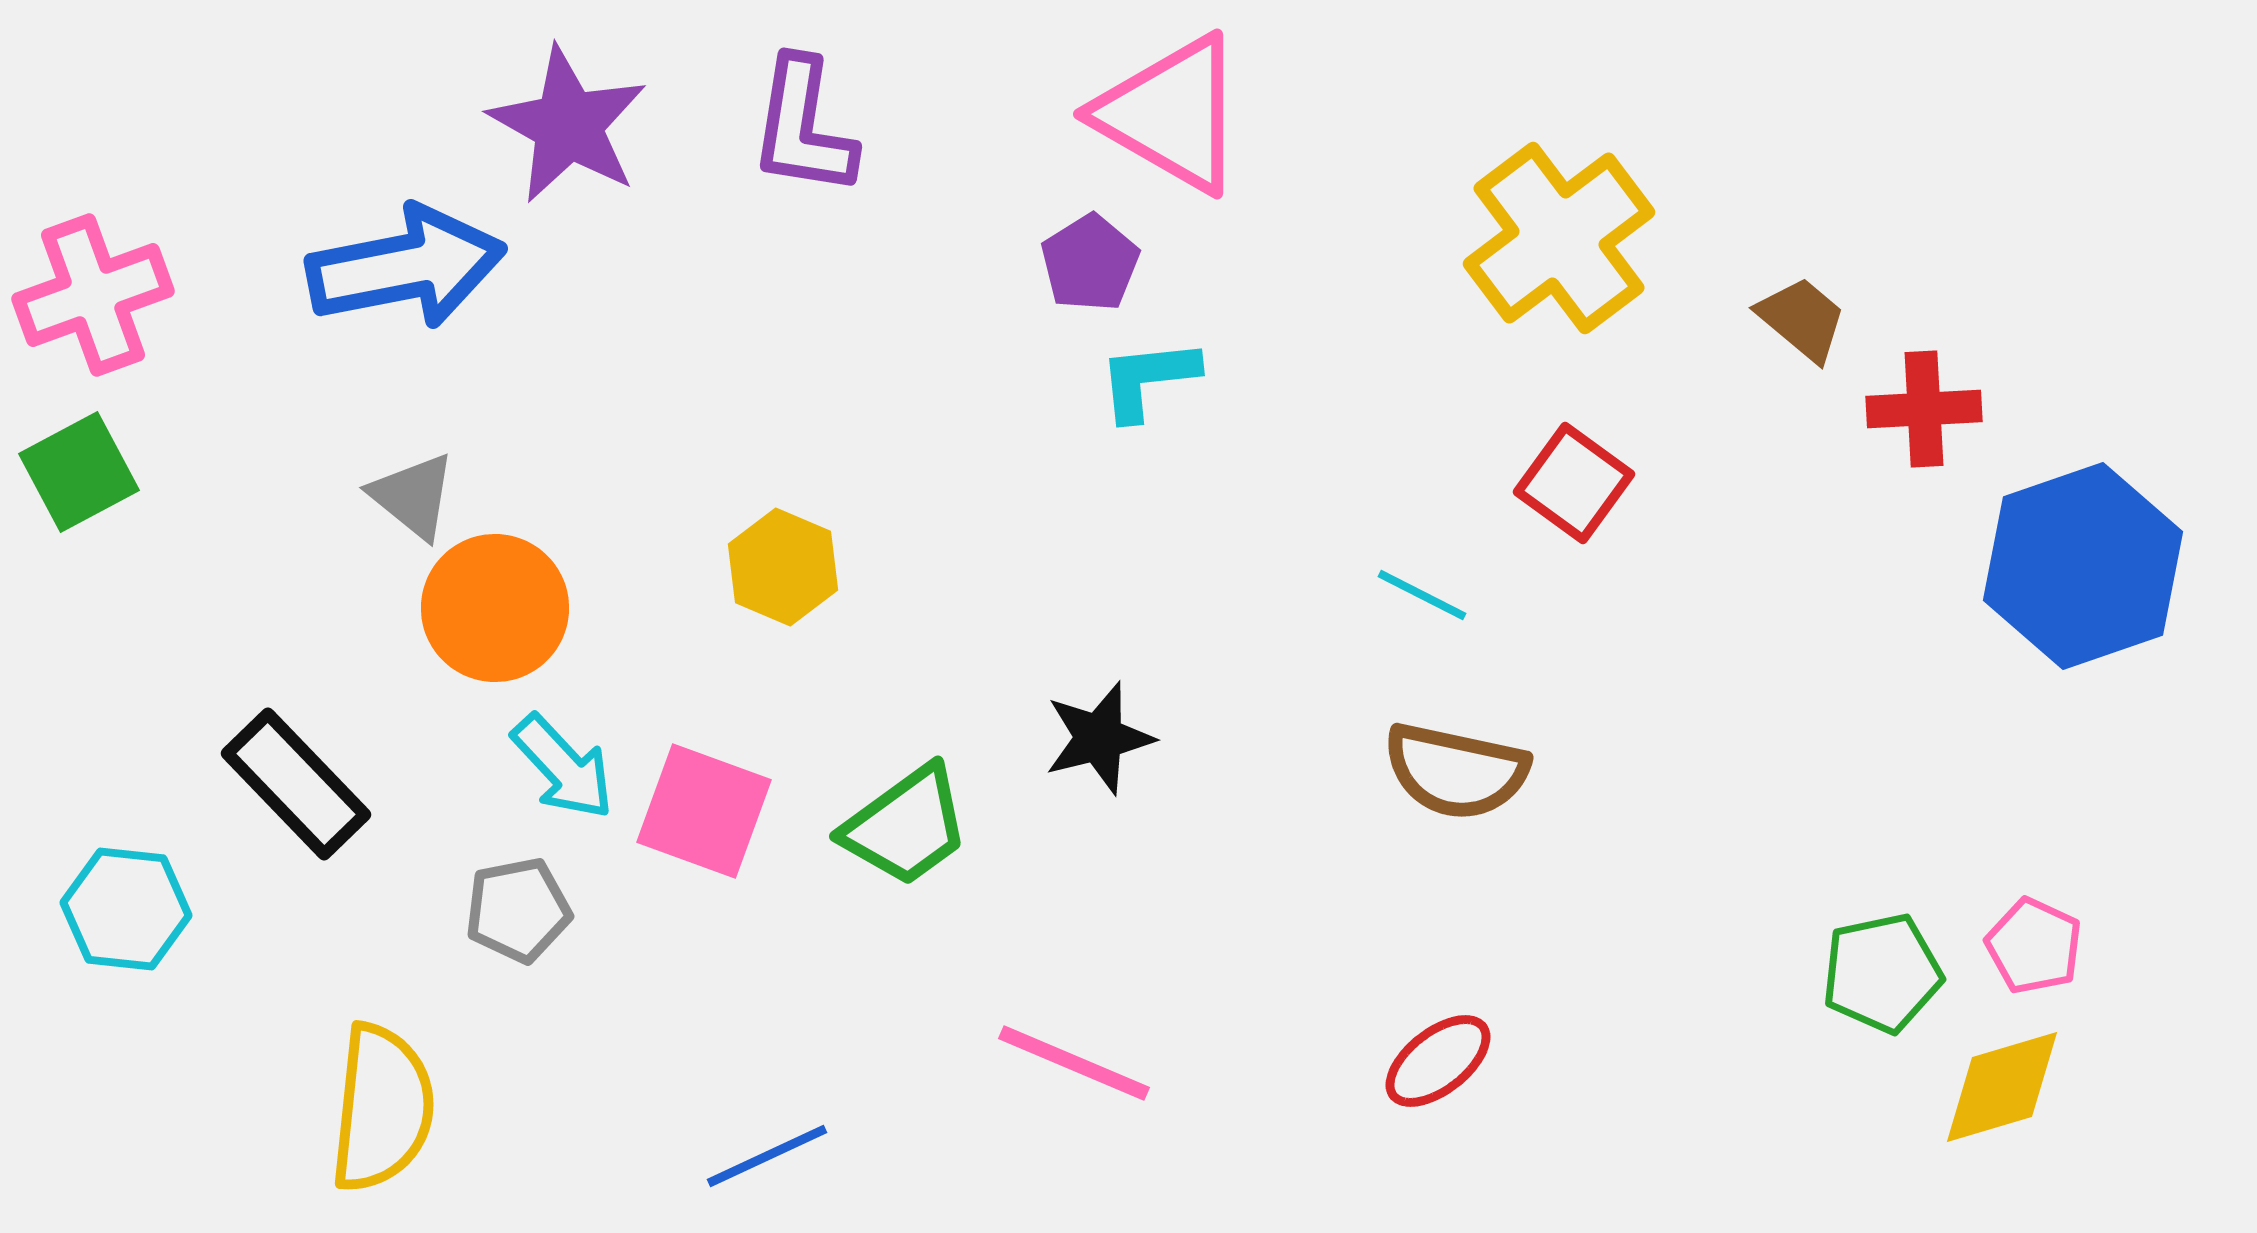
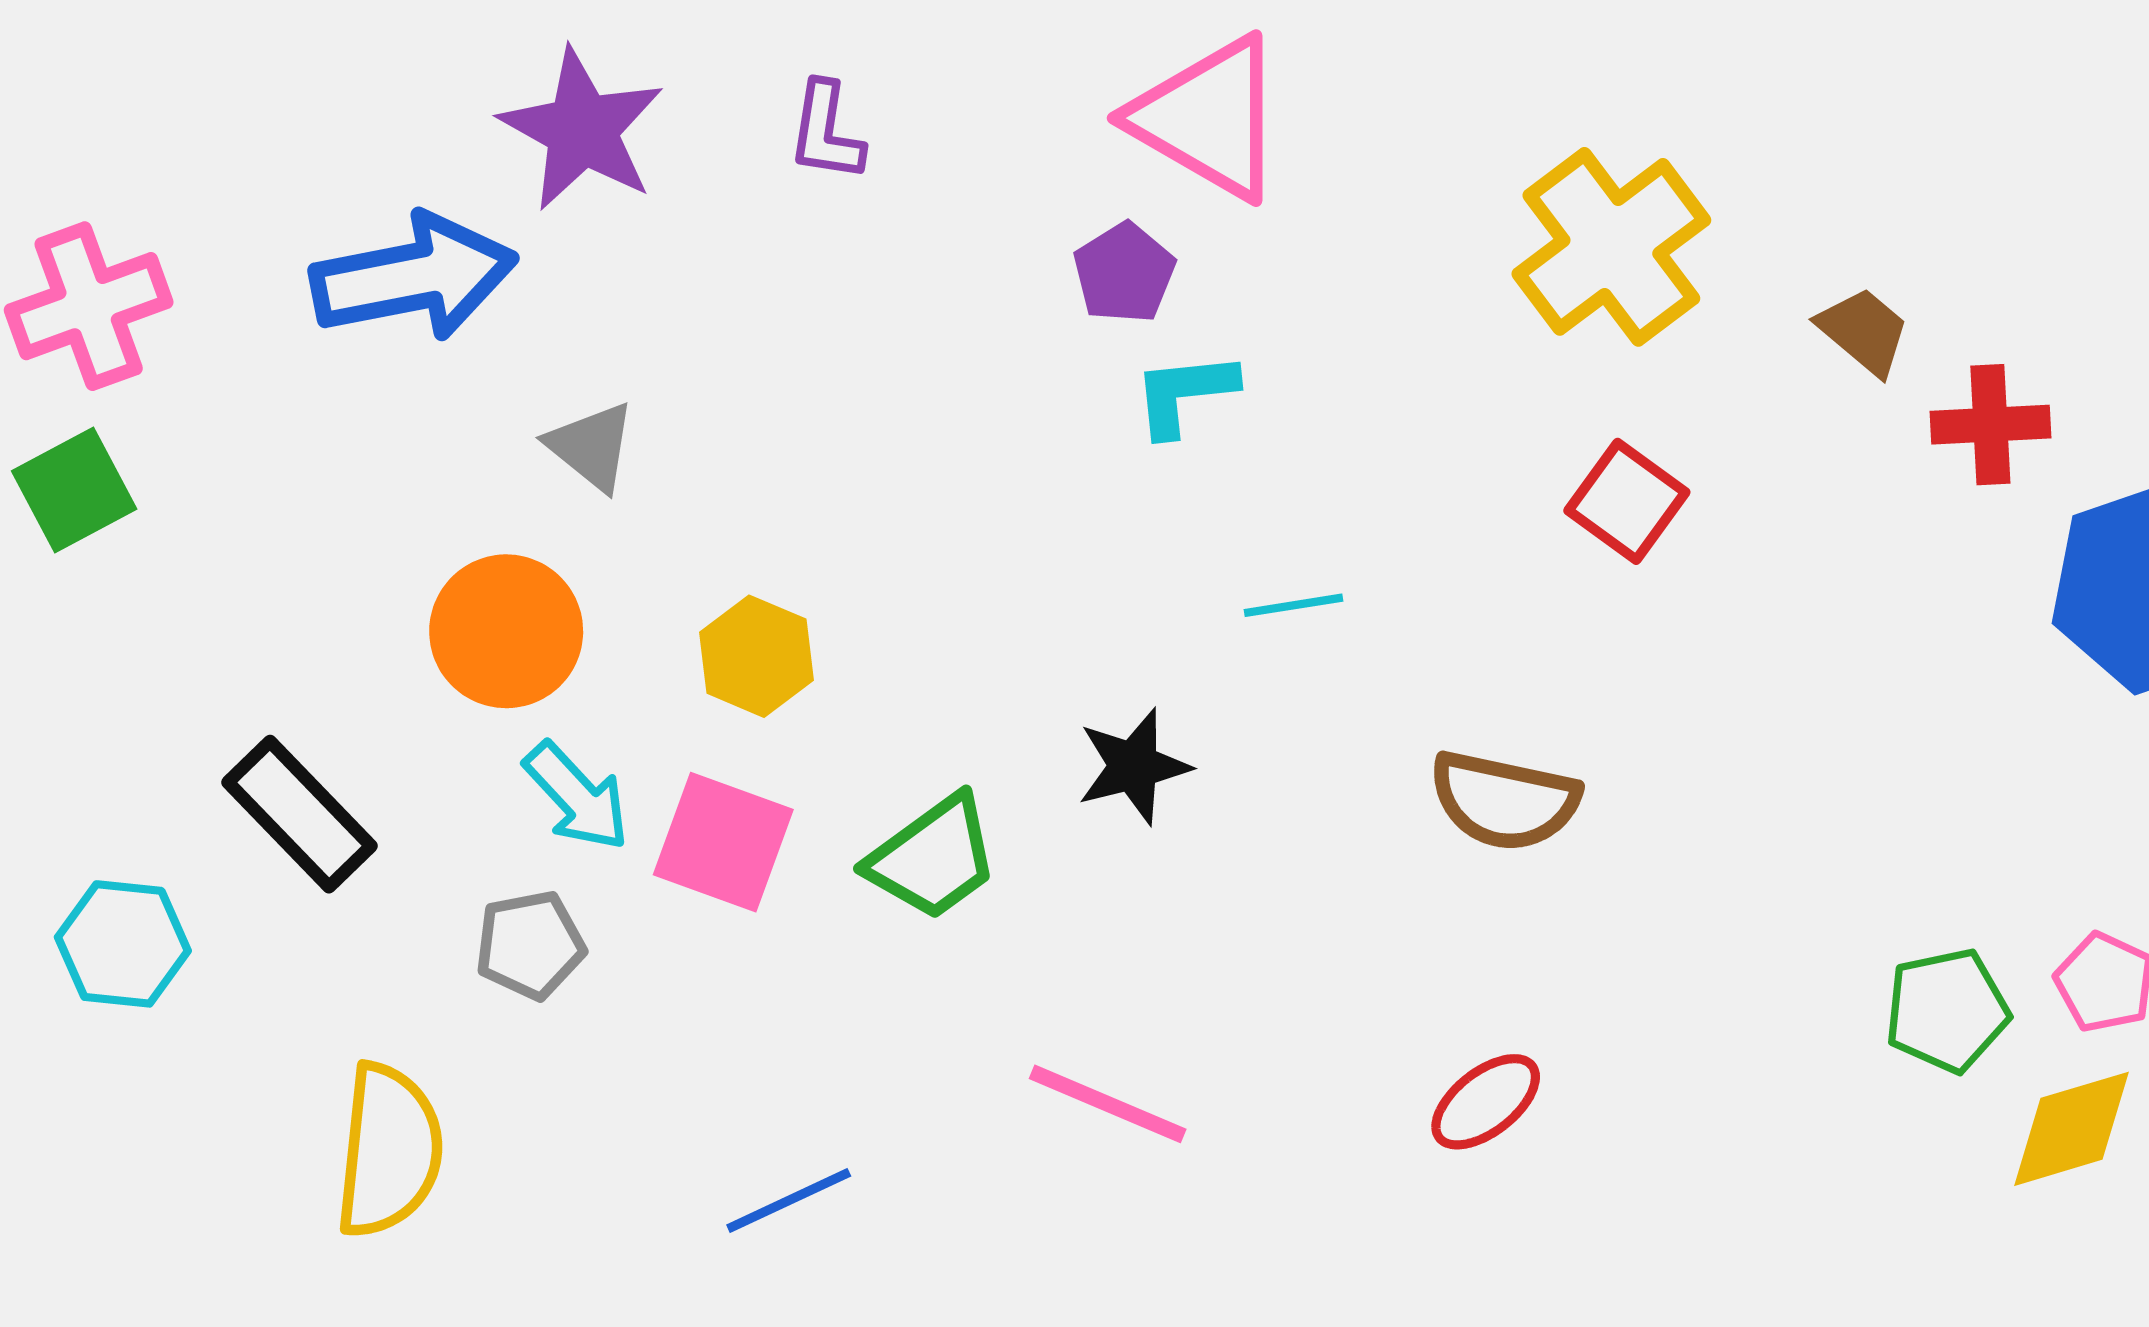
purple L-shape: (803, 127) -> (826, 132), size x0.7
gray triangle: (413, 496) -> (591, 446), moved
yellow hexagon: (783, 567) -> (757, 656), moved
cyan line: (1422, 595) -> (1294, 605), moved, turned -36

